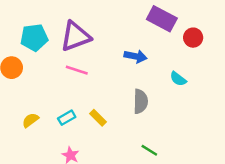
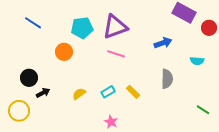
blue arrow: (136, 56) -> (163, 43), turned -30
cyan semicircle: (178, 79) -> (197, 61), turned -32
green line: (149, 150) -> (203, 110), moved

